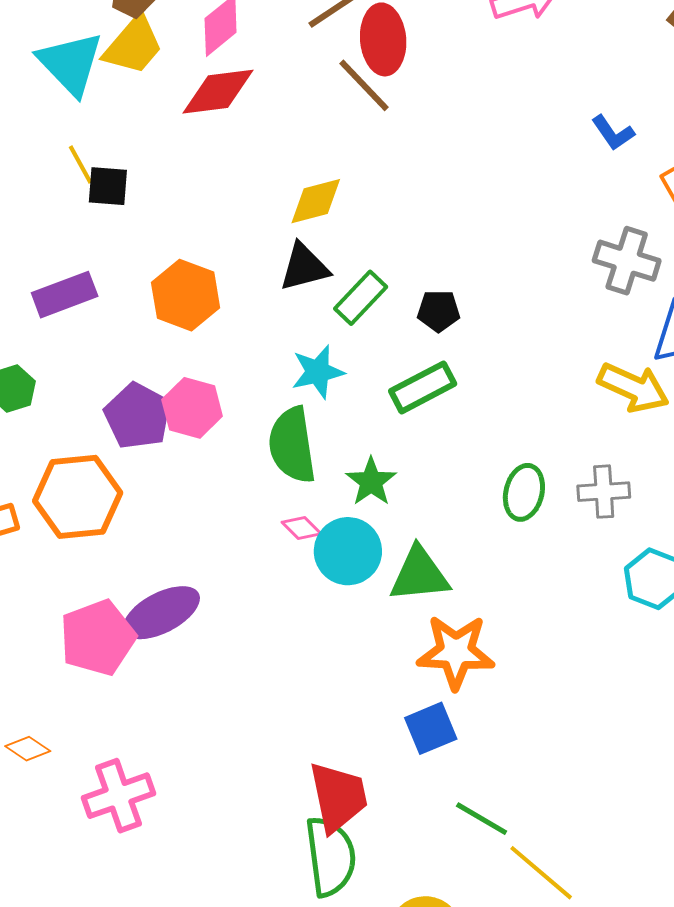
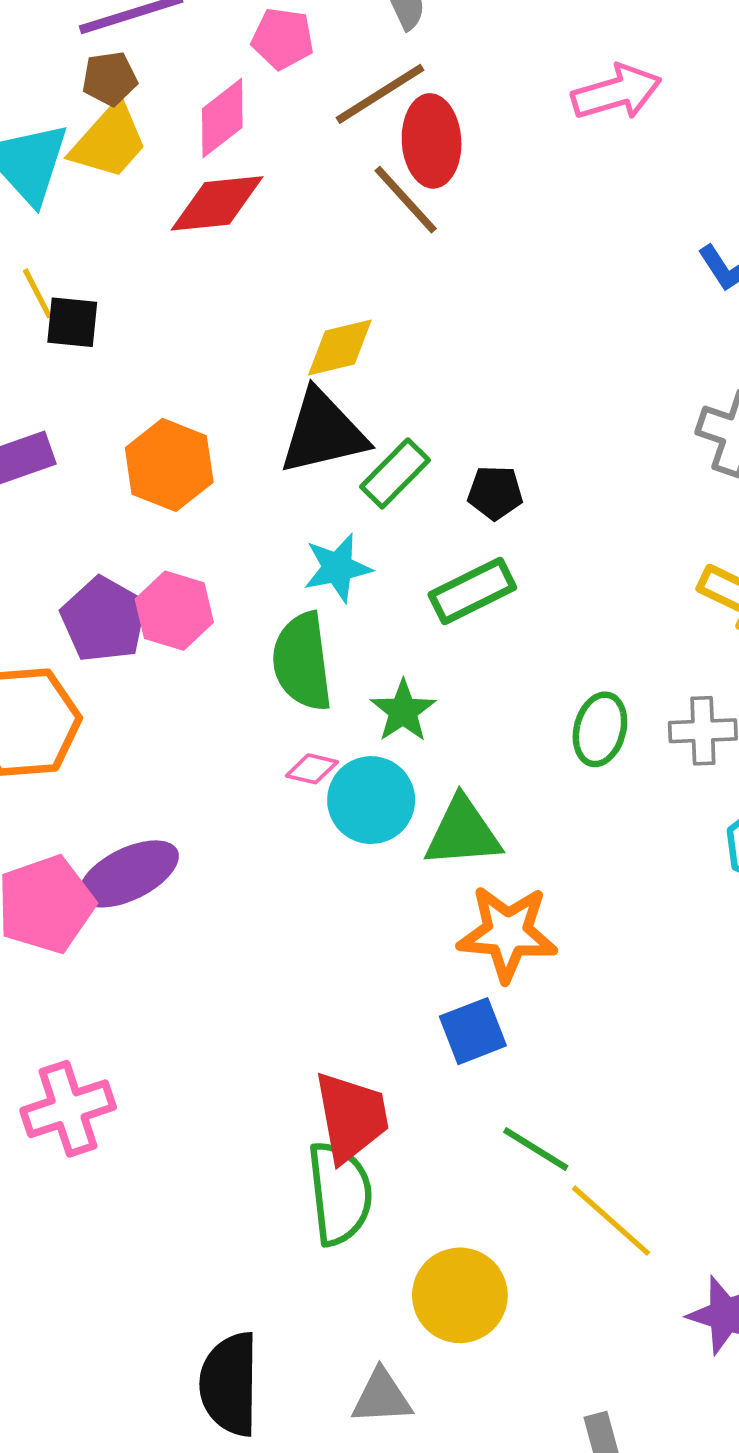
black triangle: (304, 267) -> (323, 432), size x1.4
pink diamond: (302, 528) -> (312, 769), turned -33

